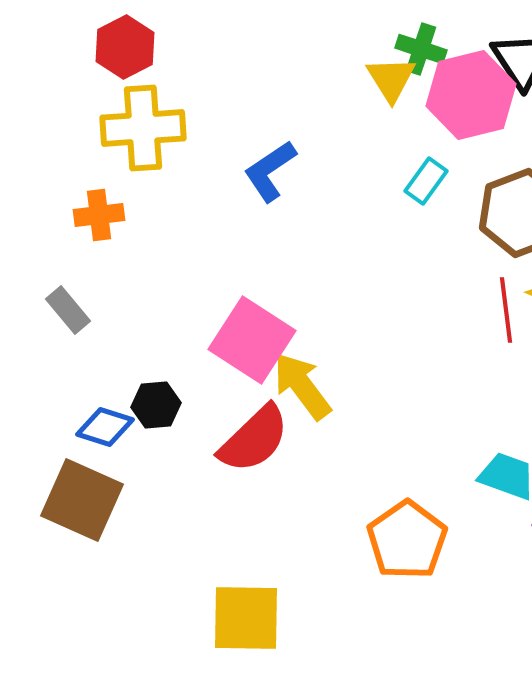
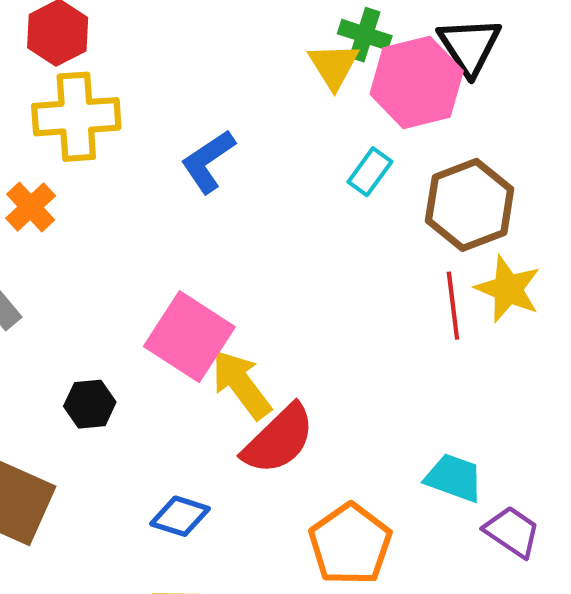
orange cross: (99, 215) -> (31, 207), turned -36
blue diamond: (105, 427) -> (180, 516), moved
red semicircle: (254, 439) -> (279, 439), moved

